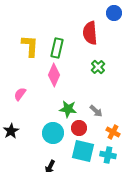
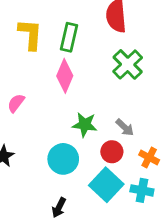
green cross: (98, 67) -> (128, 64), size x1.5
red circle: (79, 128) -> (112, 152), moved
cyan square: (83, 151) -> (106, 185), turned 30

